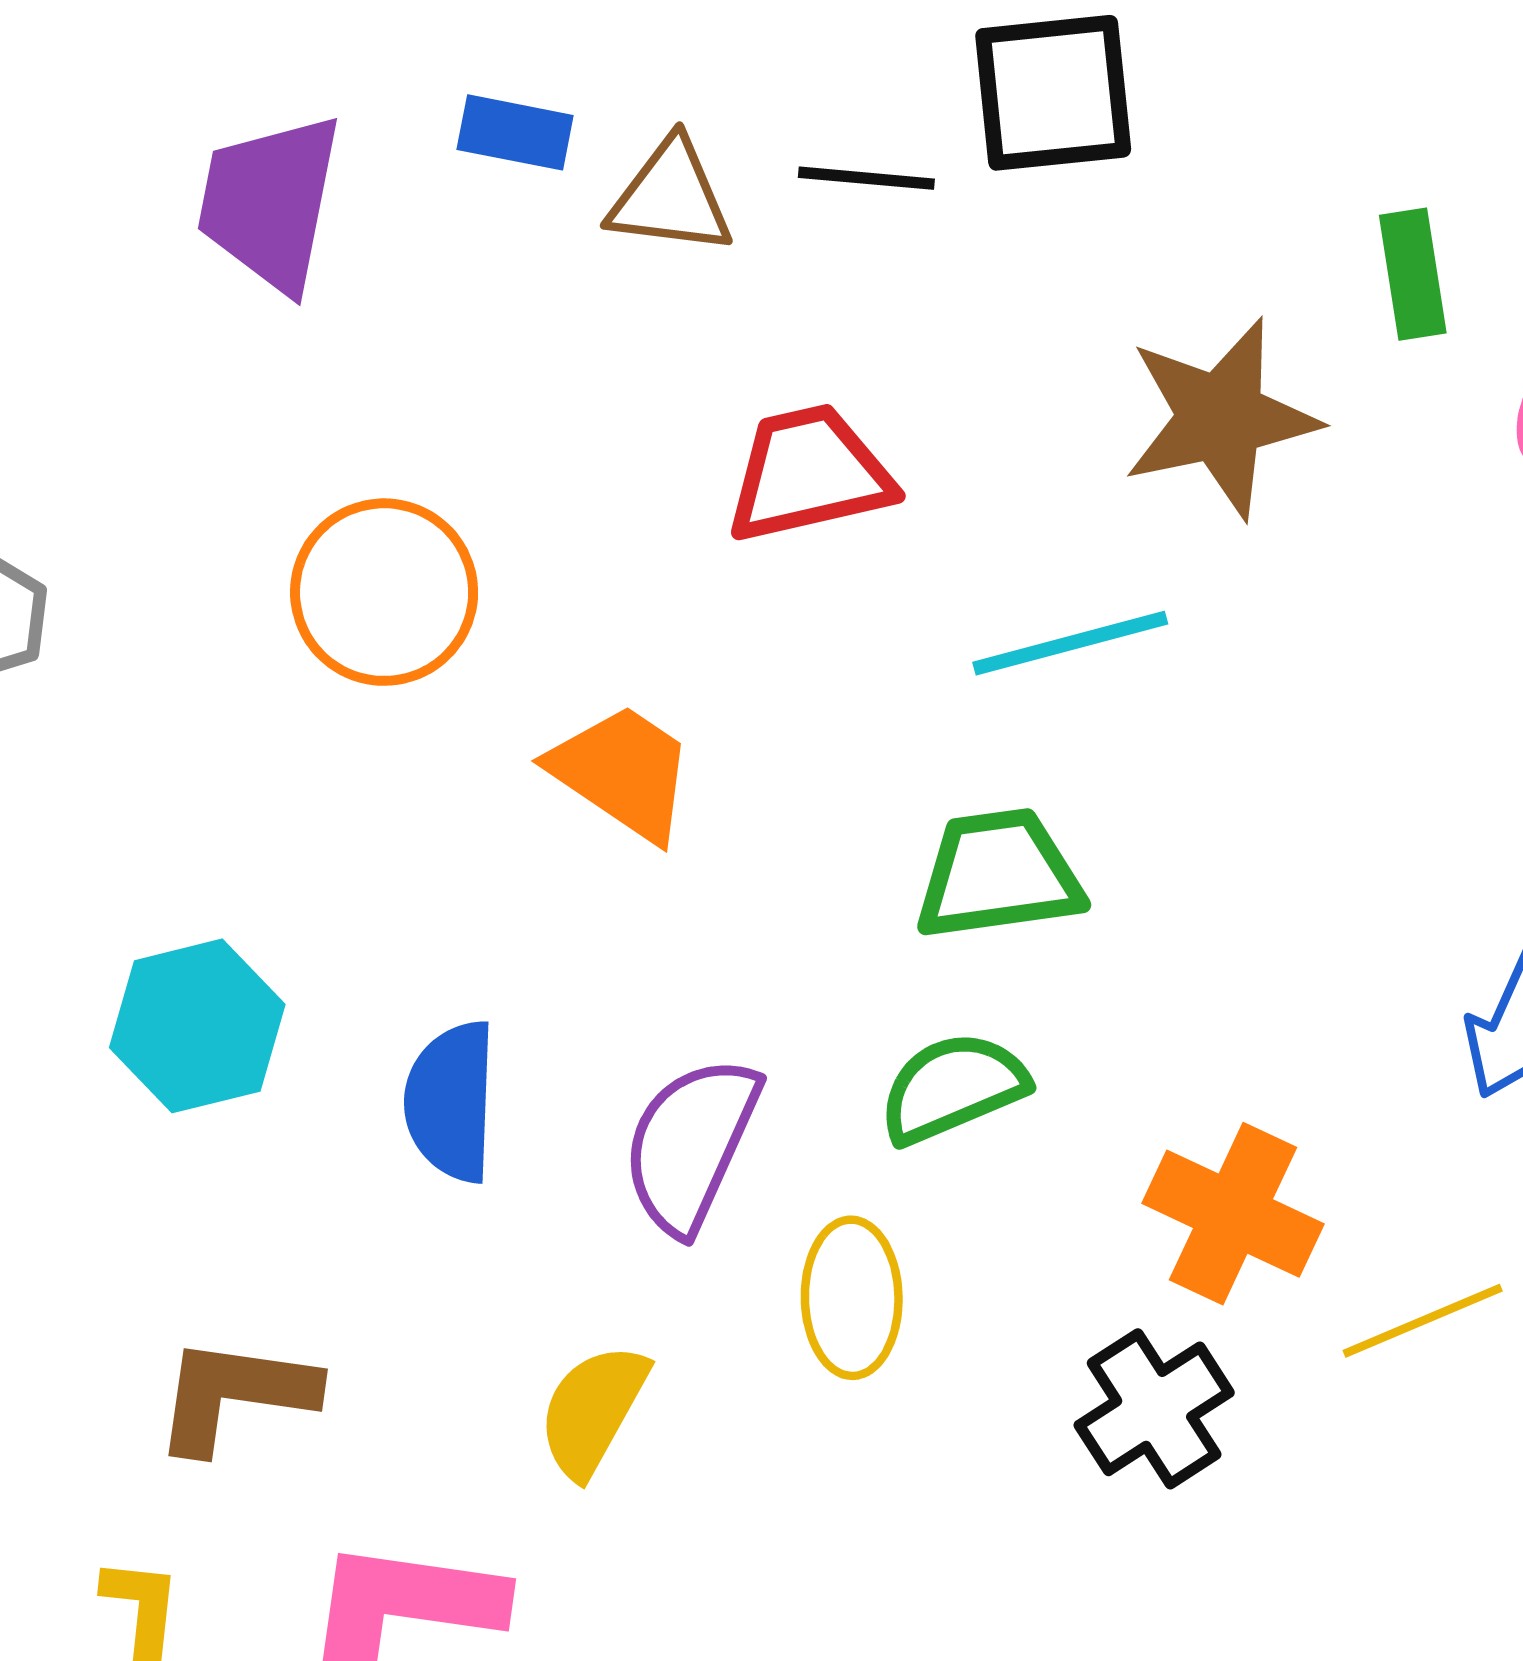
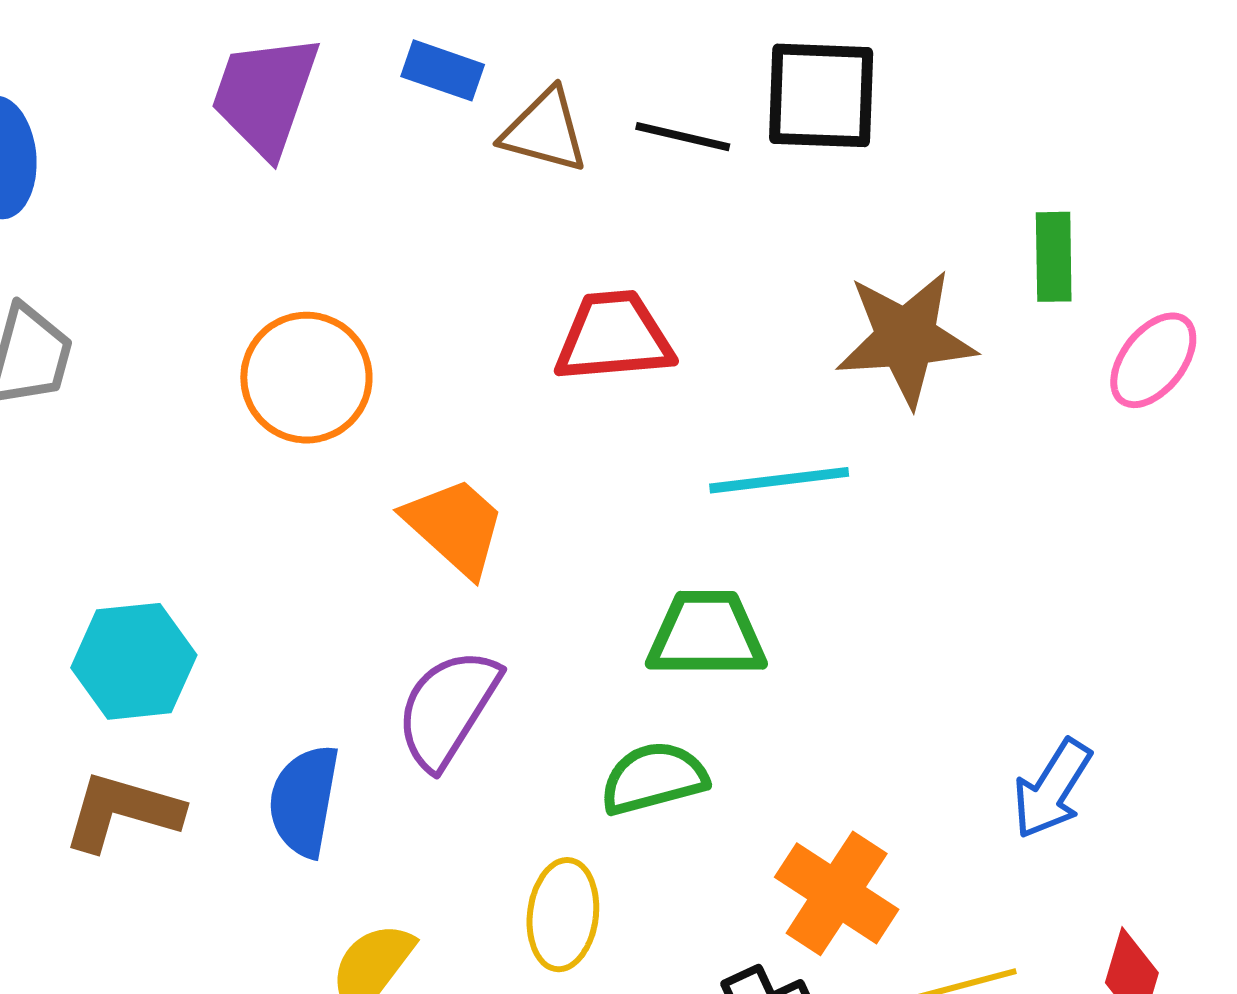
blue semicircle: (451, 1101) -> (304, 801), moved
purple semicircle: (691, 1144) -> (448, 708), moved
brown L-shape: (235, 1394) -> (122, 812), moved

